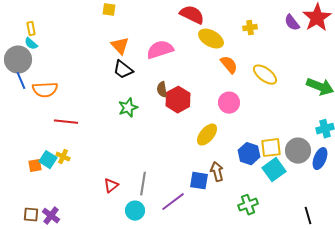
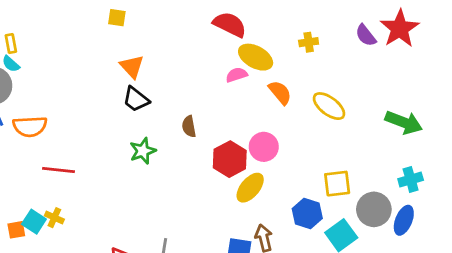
pink semicircle: (160, 50) -> (237, 75), moved, size x0.6
red hexagon: (178, 100) -> (230, 159), moved
pink circle: (229, 103) -> (264, 147), moved
yellow square: (271, 148) -> (337, 184), moved

